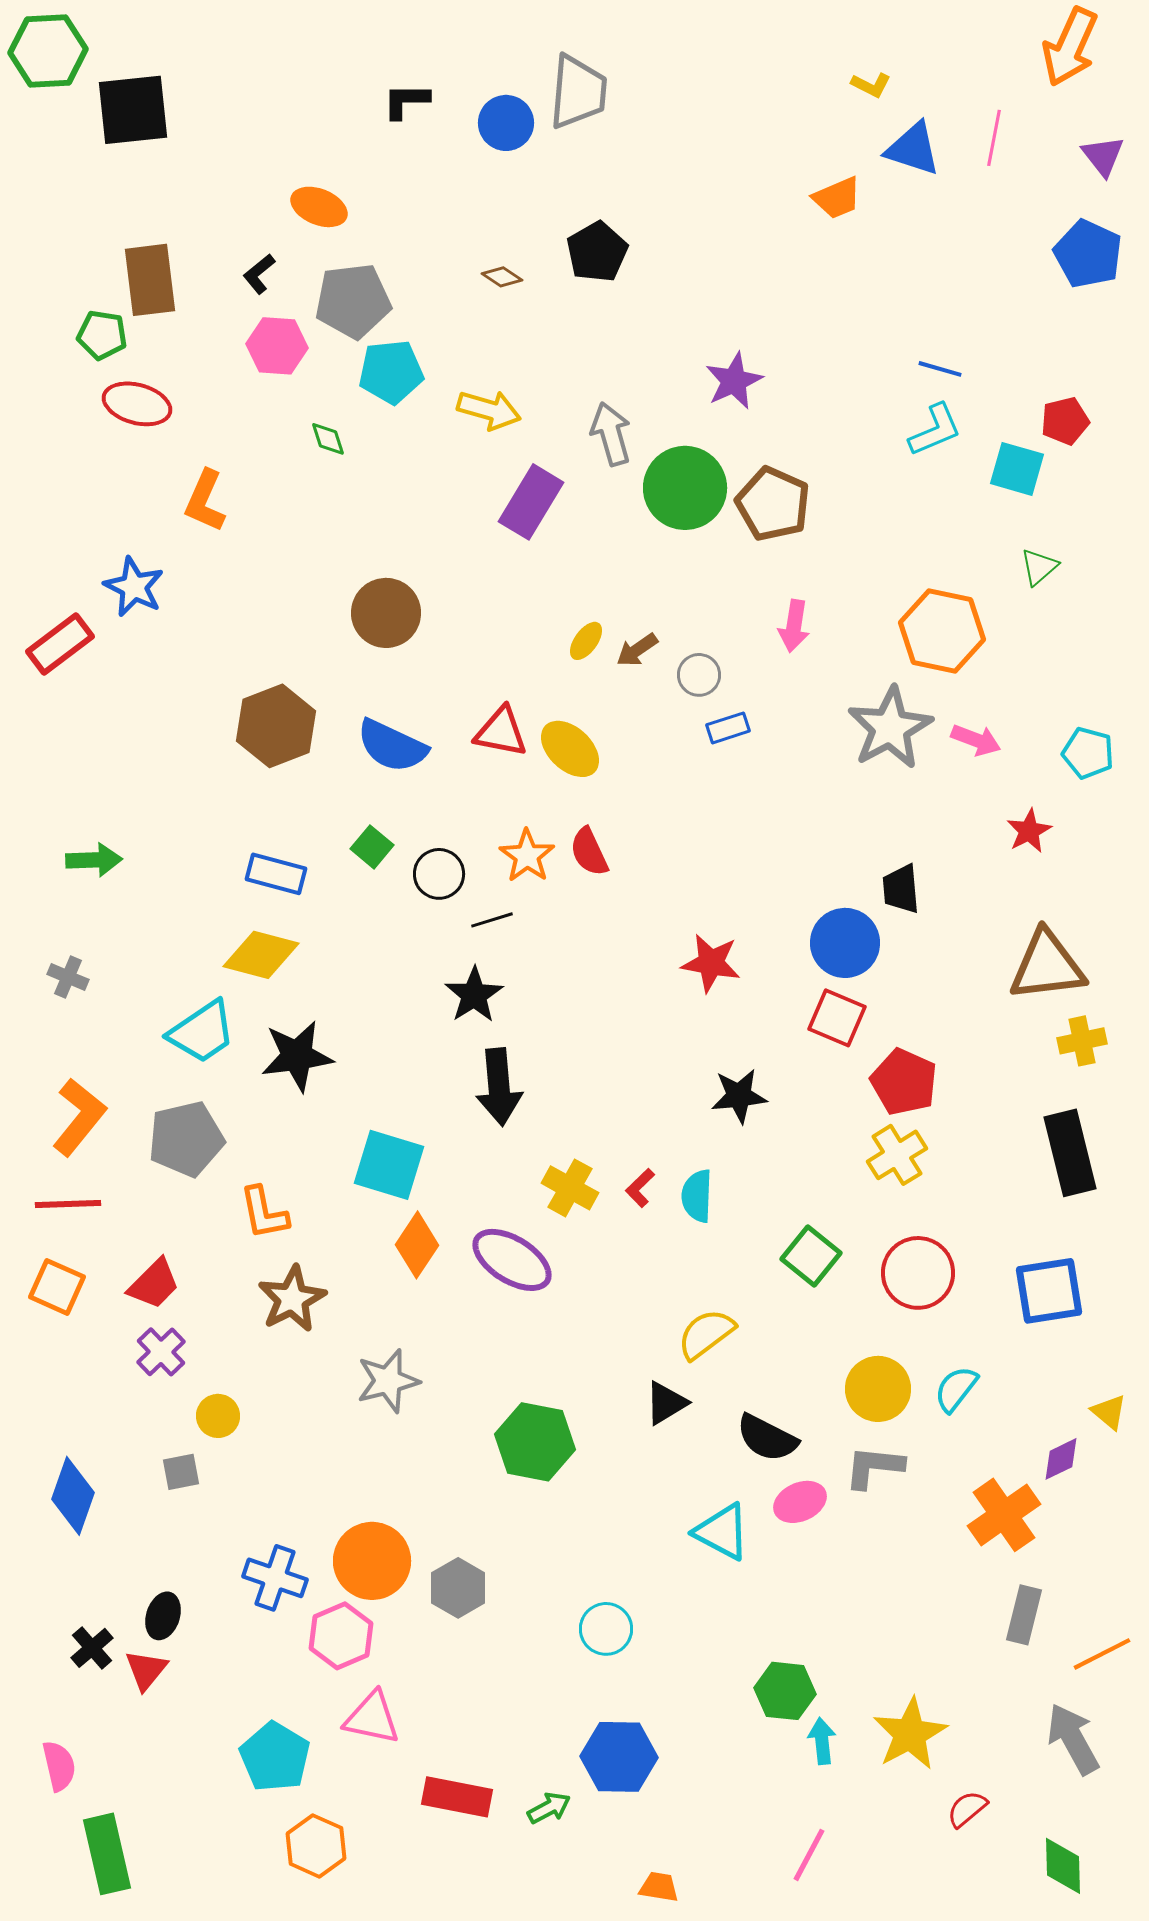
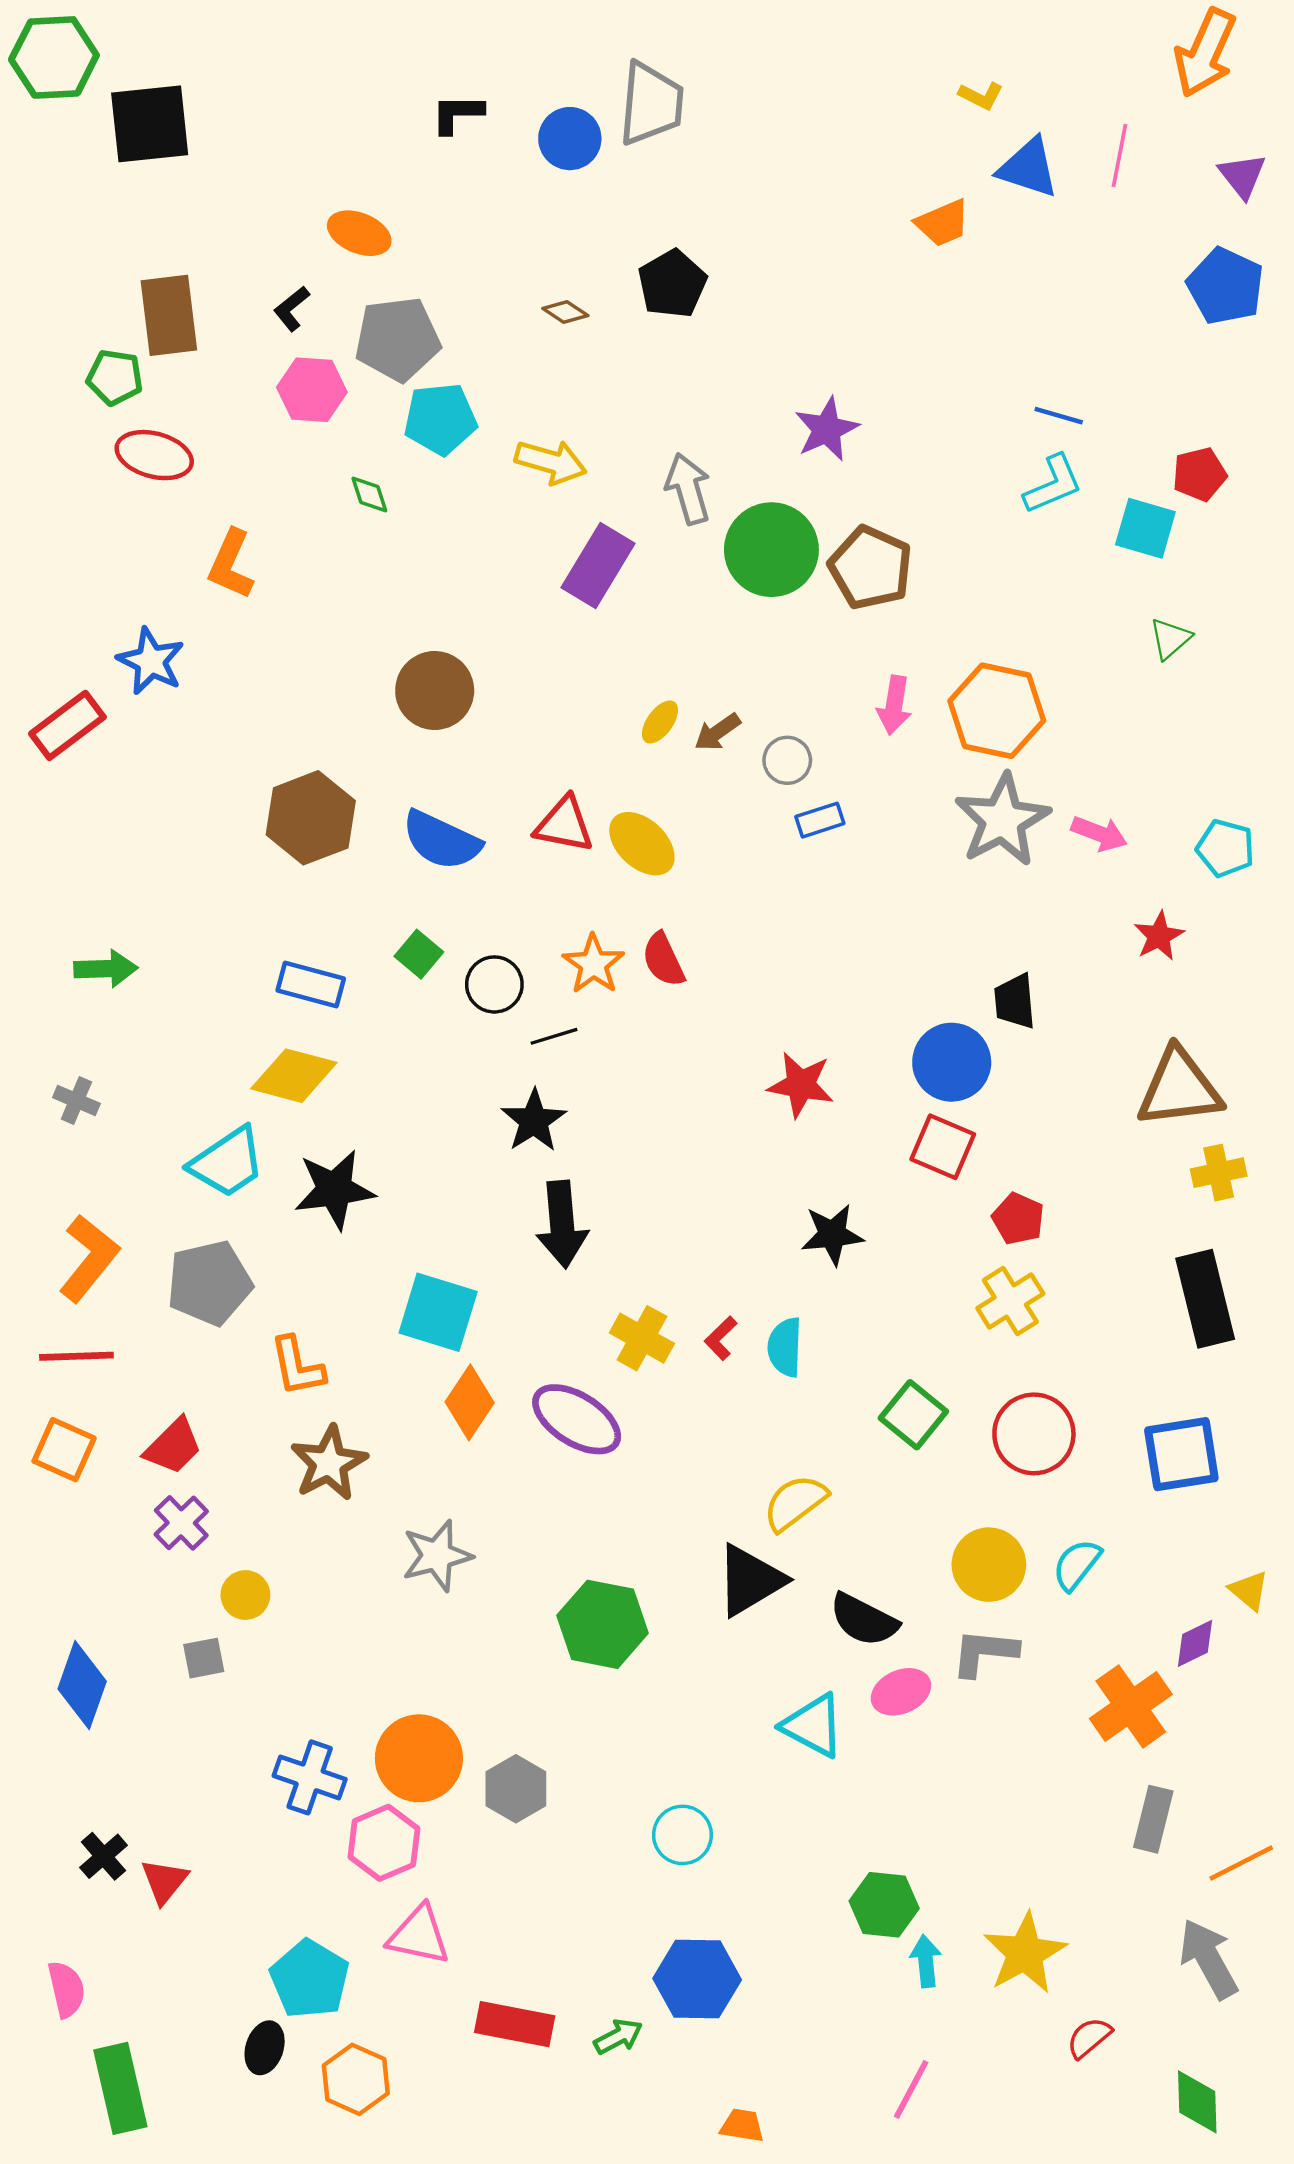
orange hexagon: (942, 631) -> (997, 711), moved
red pentagon: (904, 1082) -> (1018, 1219), size x0.7
black triangle: (666, 1403) -> (750, 1580), size x1.5
black ellipse: (163, 1616) -> (265, 2048), moved

